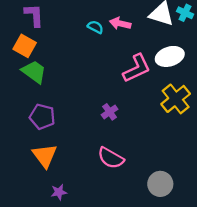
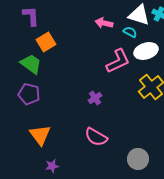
cyan semicircle: (95, 27) -> (130, 32), moved
orange square: (25, 46) -> (46, 42), moved, turned 30
purple pentagon: (42, 117) -> (29, 94), moved

